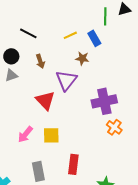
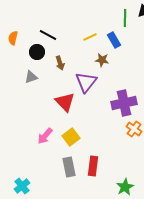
black circle: (11, 56) -> (37, 52), moved
yellow square: (51, 135) -> (71, 137), turned -36
gray rectangle: (38, 171) -> (69, 167), moved

